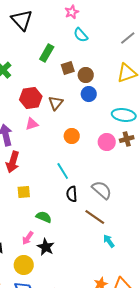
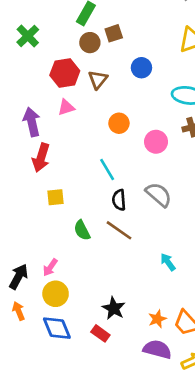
brown circle: (86, 75) -> (90, 43), moved
pink circle: (107, 142) -> (156, 142), moved
green semicircle: (44, 217) -> (82, 230), turned -140
brown line: (95, 217) -> (119, 230), moved
pink arrow: (28, 238) -> (50, 267), moved
black star: (46, 247) -> (114, 308), moved

